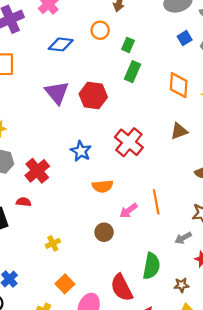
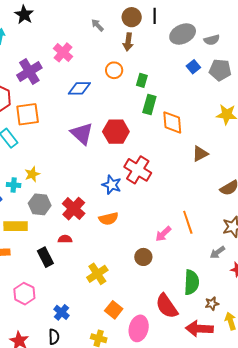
orange diamond: (179, 85) -> (172, 122), moved
red cross: (129, 142) -> (138, 170), moved
orange semicircle: (103, 186) -> (108, 219), moved
yellow cross: (53, 243) -> (97, 274), size x1.5
brown star: (181, 285) -> (212, 304), moved

